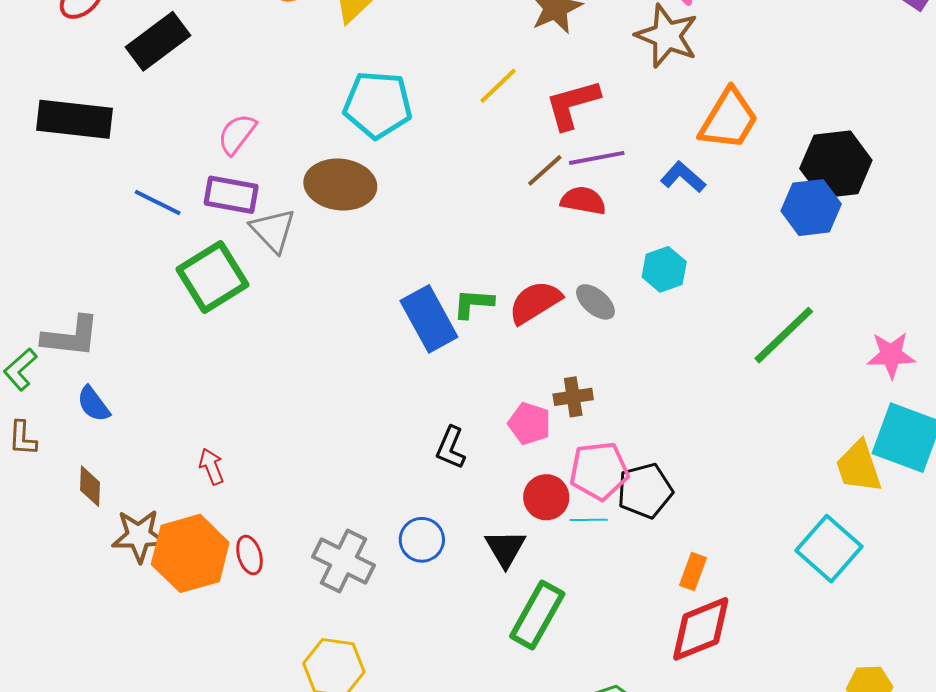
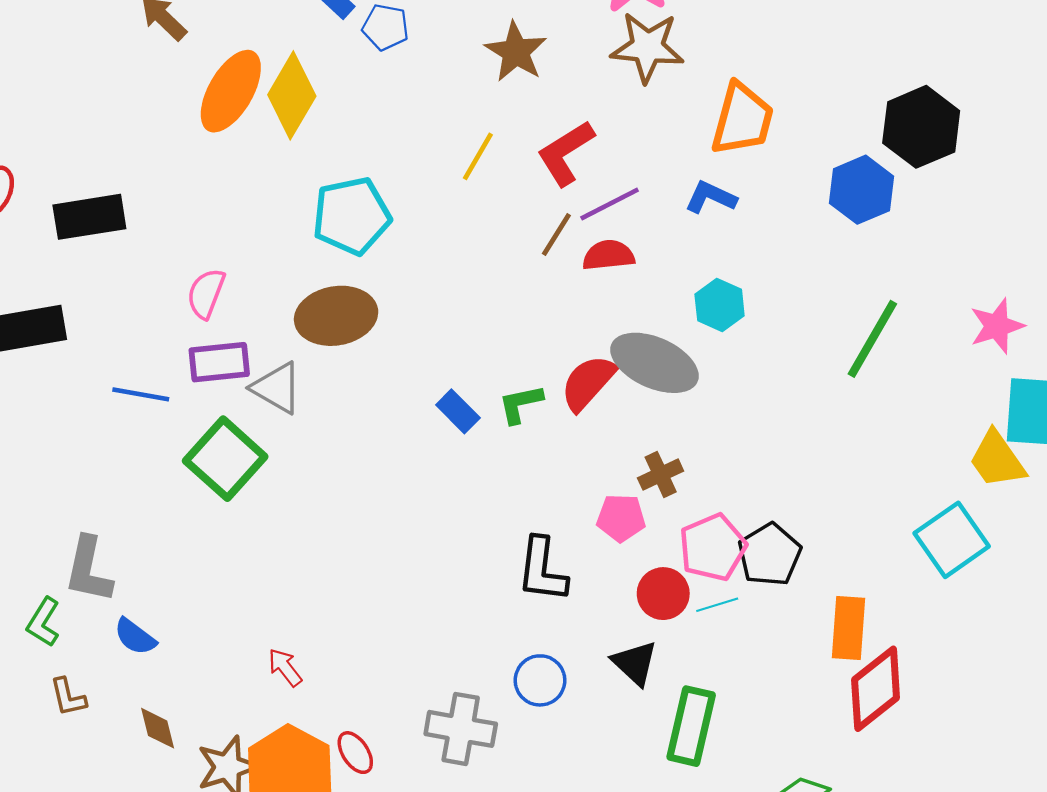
black rectangle: (158, 41) -> (89, 217), turned 44
black hexagon: (836, 164) -> (921, 127), moved
gray ellipse: (595, 302) -> (654, 363), size x1.8
blue rectangle: (429, 319) -> (458, 411), moved, size x0.6
gray L-shape: (71, 337) -> (88, 570), turned 112
black L-shape: (451, 448) -> (542, 570), size x1.4
cyan square: (829, 549) -> (952, 540), moved, turned 30
orange rectangle: (693, 571) -> (849, 628), size x1.5

